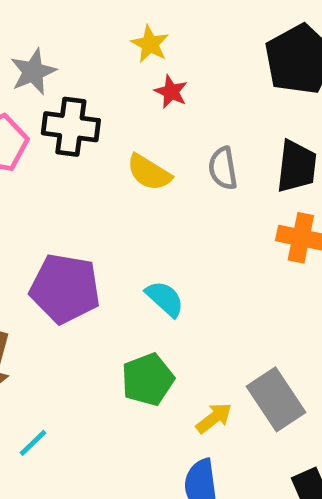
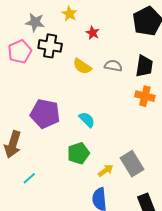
yellow star: (150, 44) -> (69, 14), moved
gray star: (33, 72) -> (35, 22), turned 30
gray semicircle: (223, 168) -> (113, 66), turned 108

